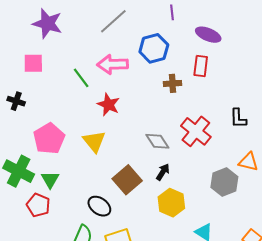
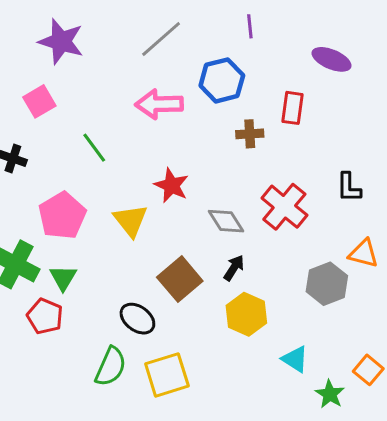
purple ellipse: (208, 35) -> (332, 59), moved
pink square: (33, 63) -> (39, 101), turned -30
green line: (81, 78) -> (94, 148), moved
red star: (108, 105) -> (171, 185), moved

